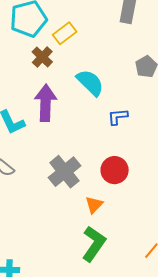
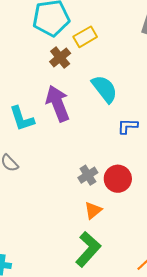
purple arrow: (46, 103) -> (58, 103), turned -30
gray cross: (65, 172) -> (88, 175), moved, size x0.6

